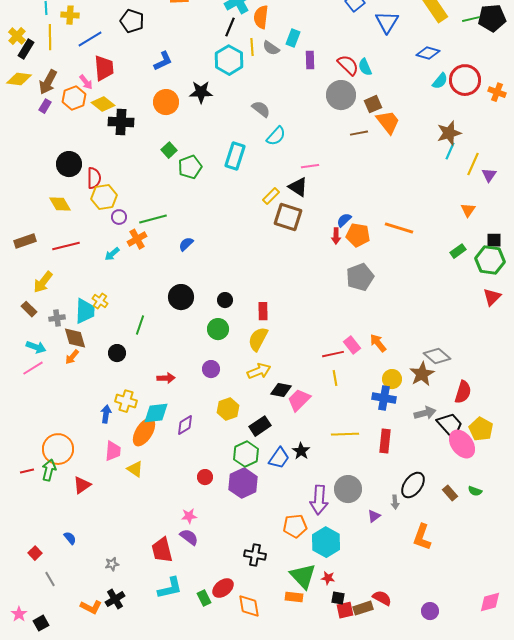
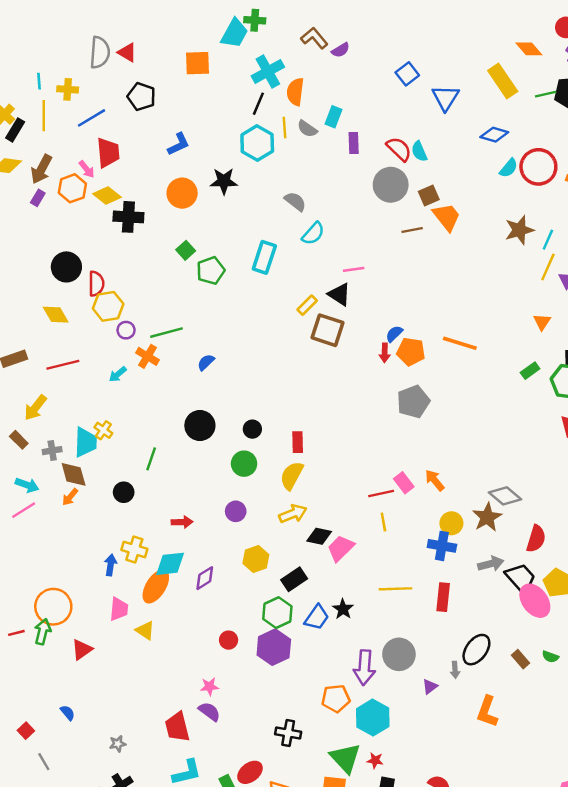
cyan line: (450, 151) -> (548, 240), moved
orange cross: (137, 239) -> (147, 356), turned -30

